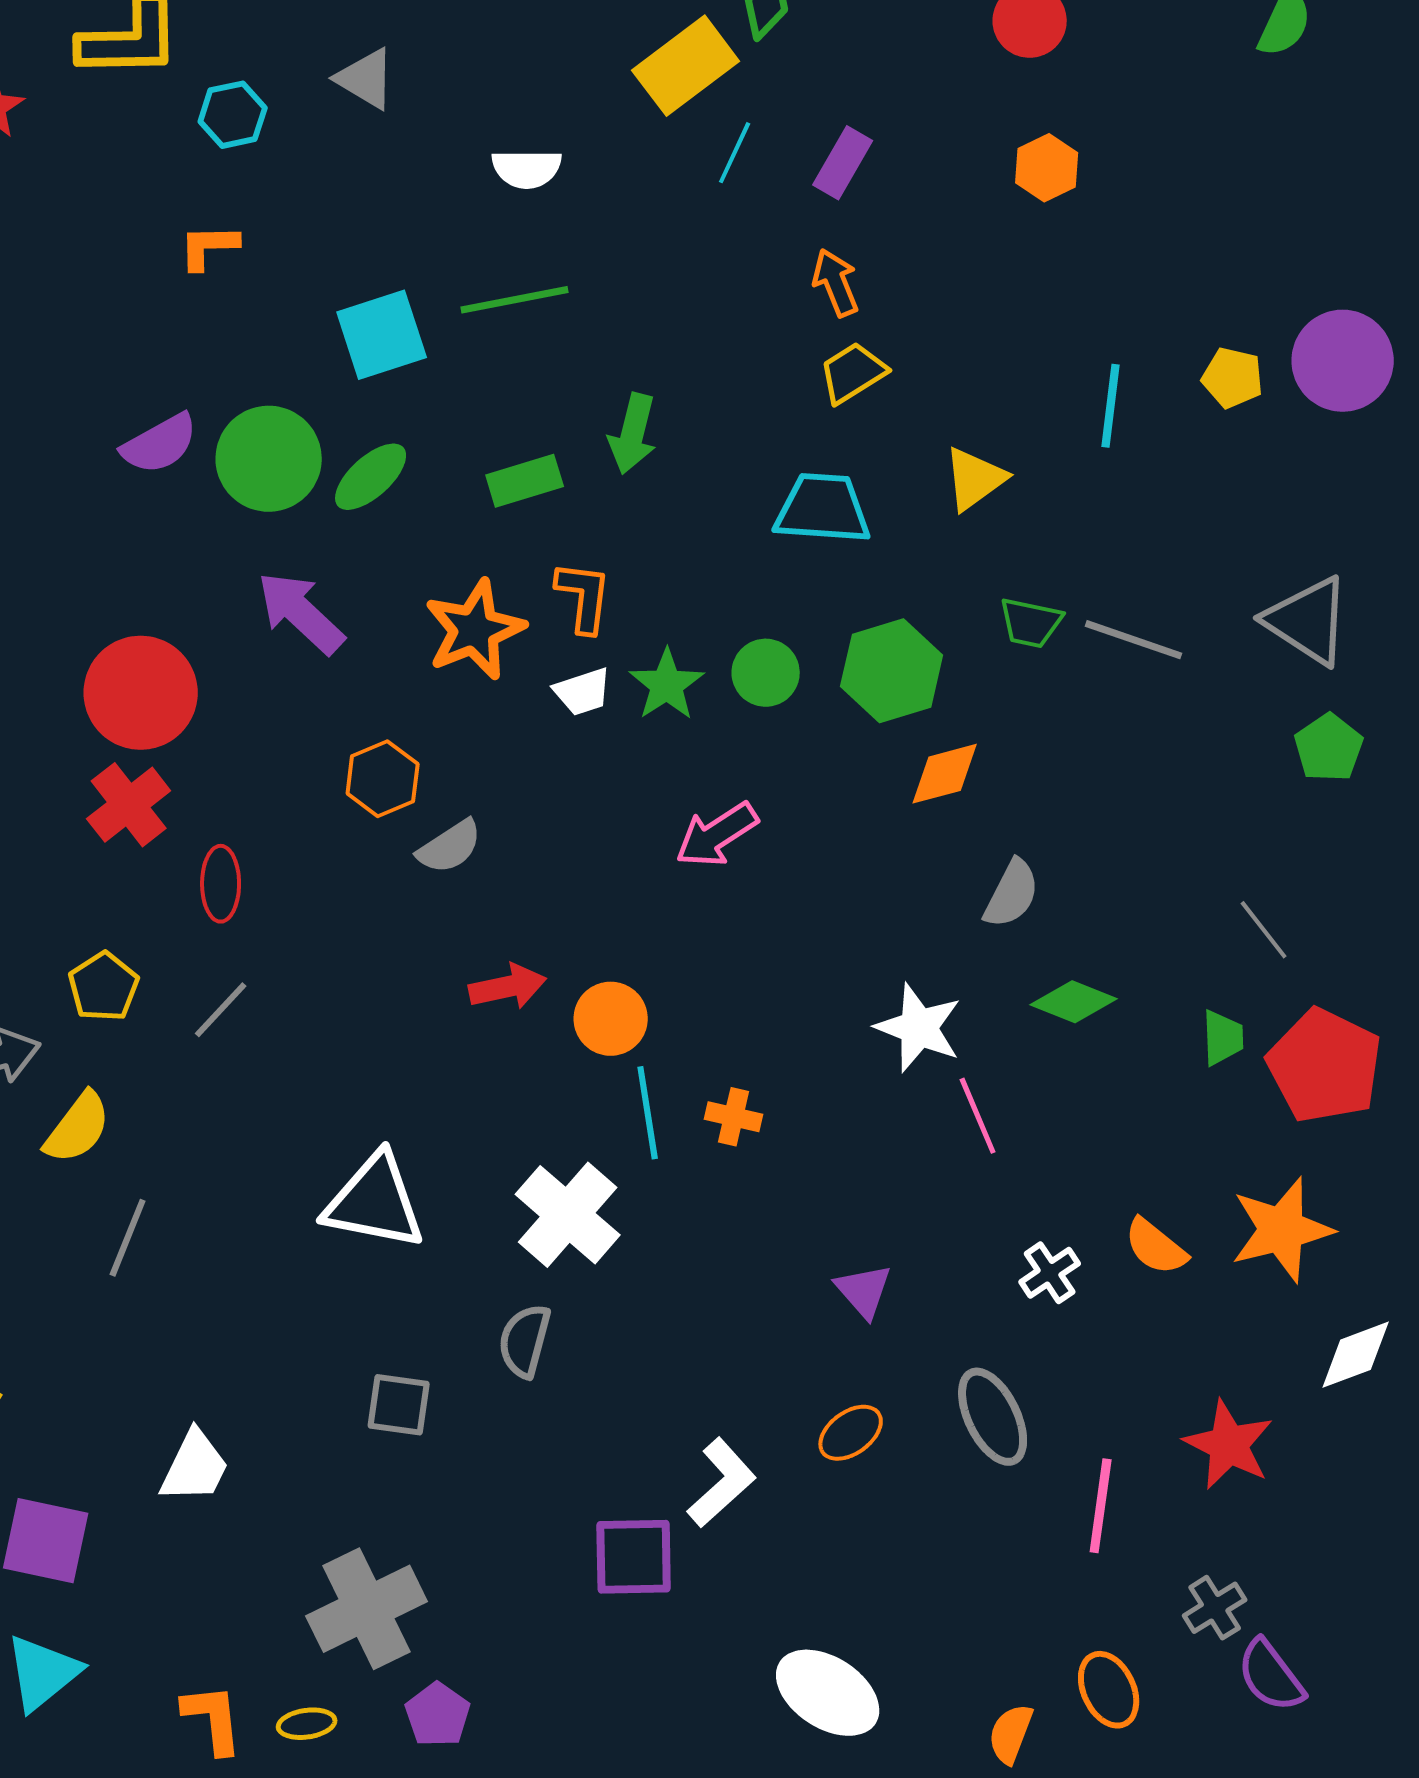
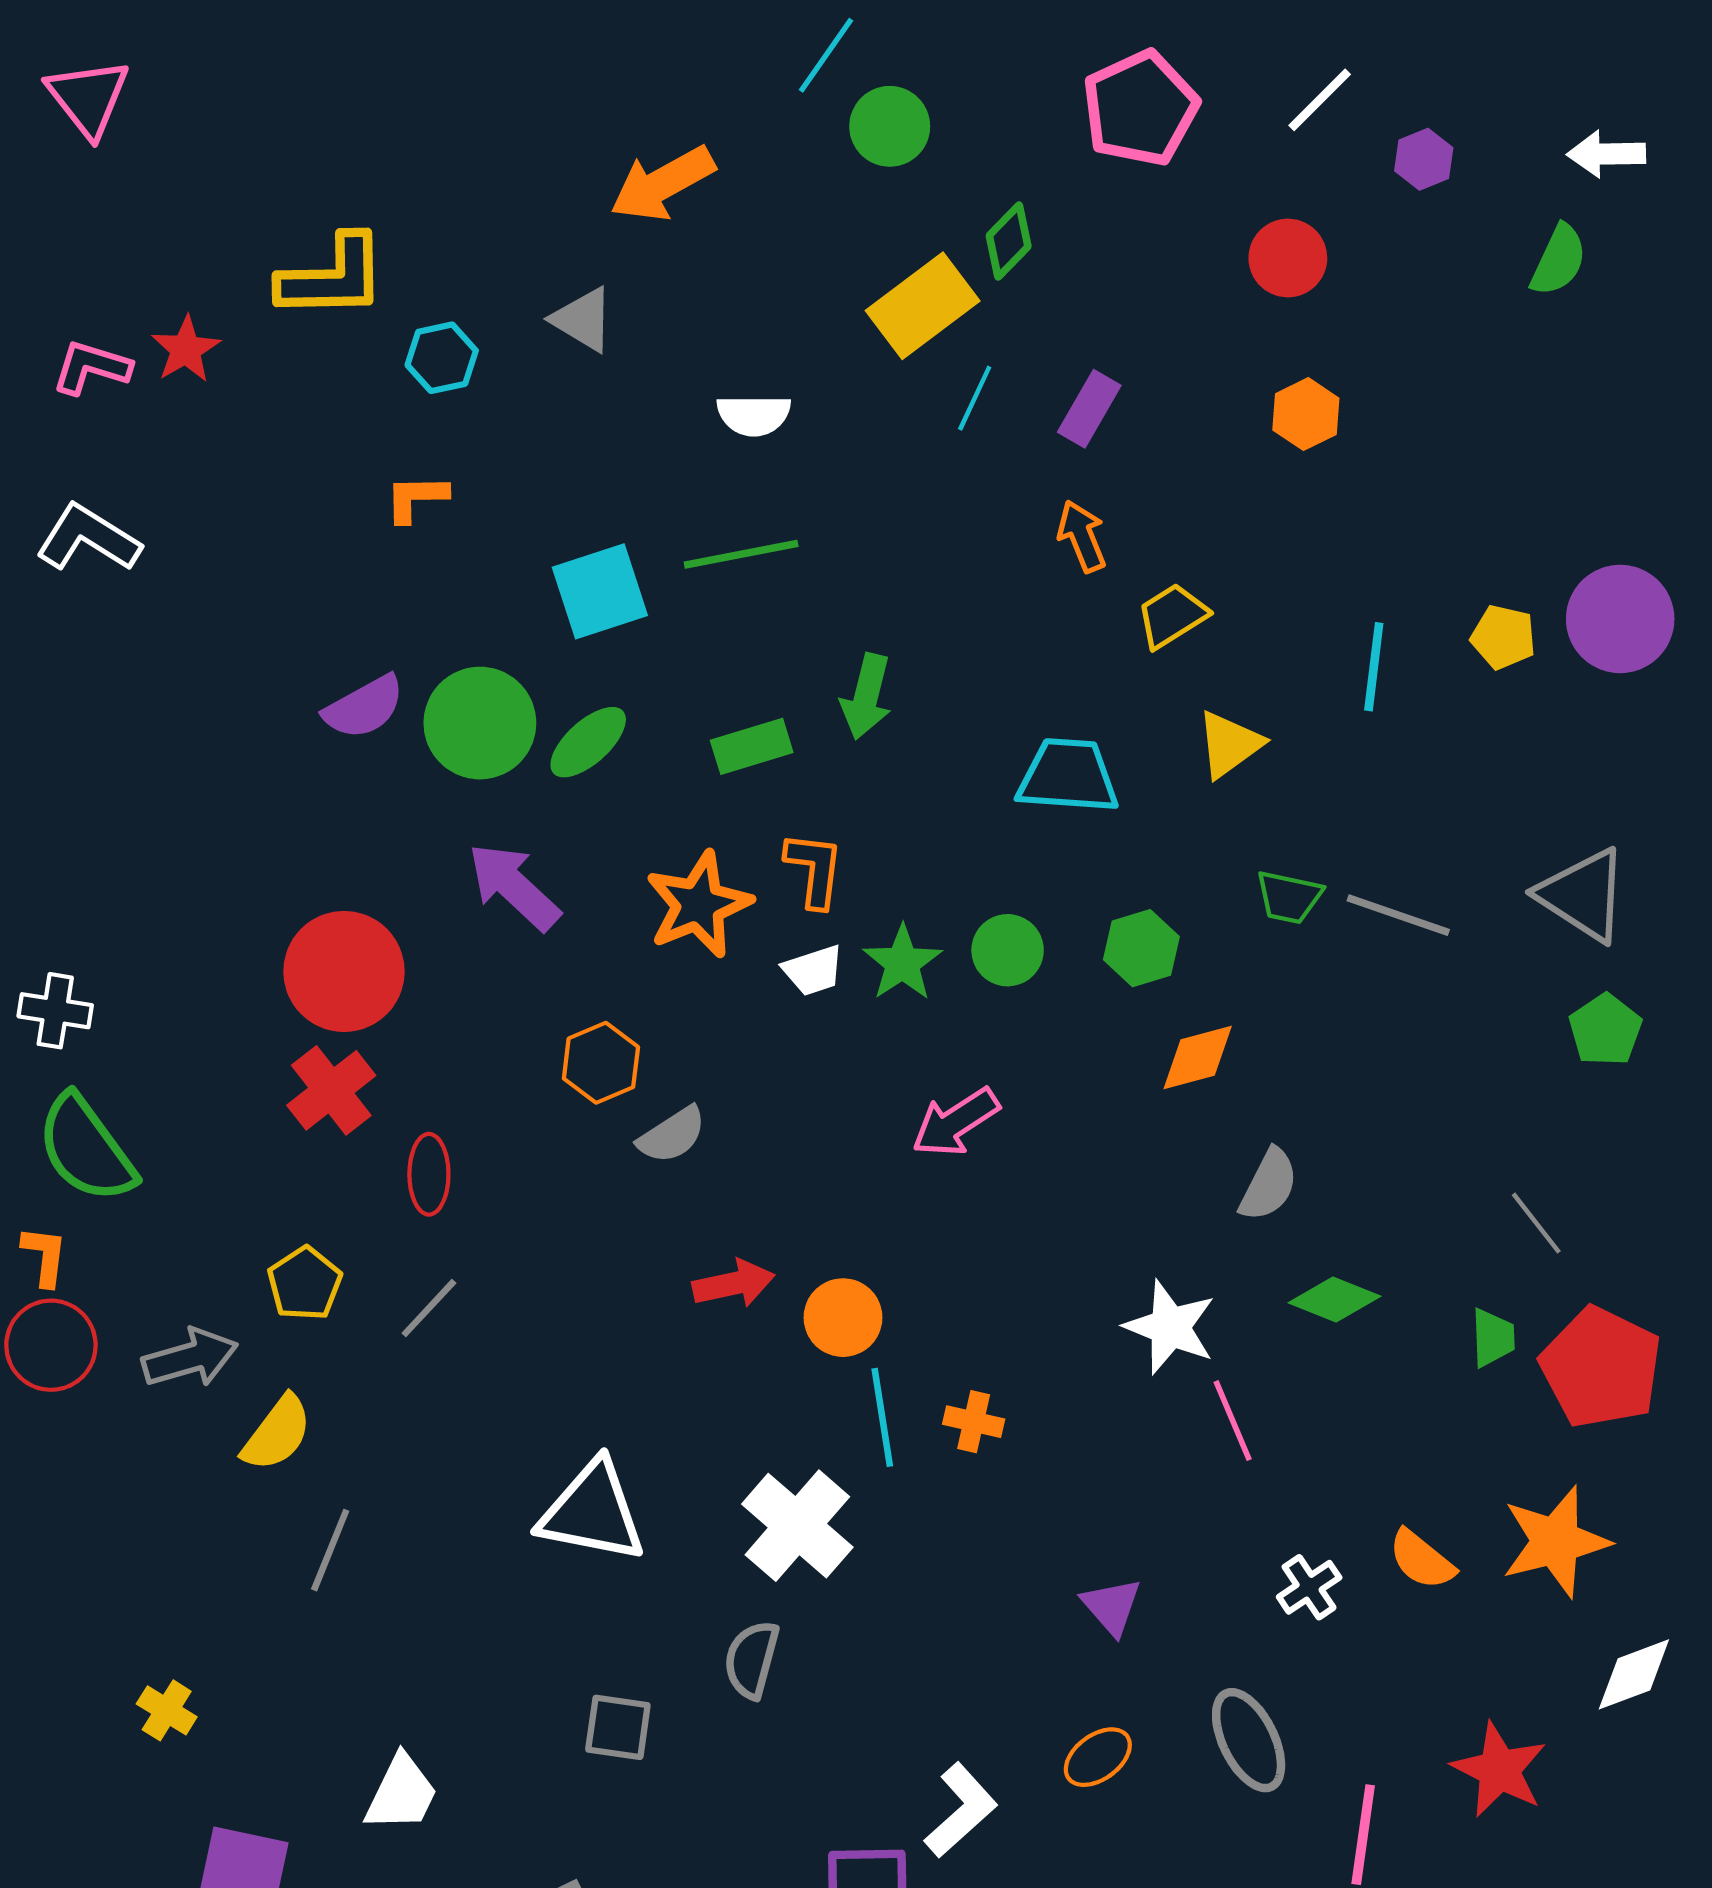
yellow trapezoid: (853, 373) -> (1172, 616), moved
green hexagon: (892, 671) -> (1141, 948), size x0.7

